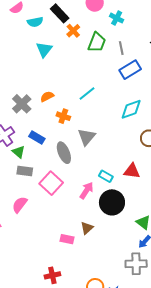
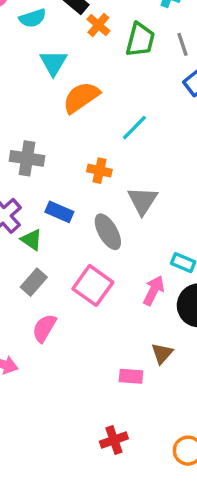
orange semicircle: (47, 97) -> (81, 97), moved, size x1.6
gray cross: (22, 104) -> (27, 158), turned -30
gray rectangle: (25, 171) -> (34, 282), moved, turned -49

